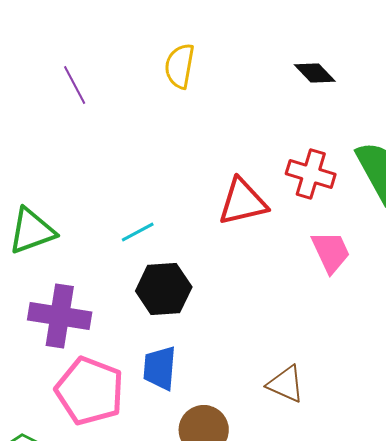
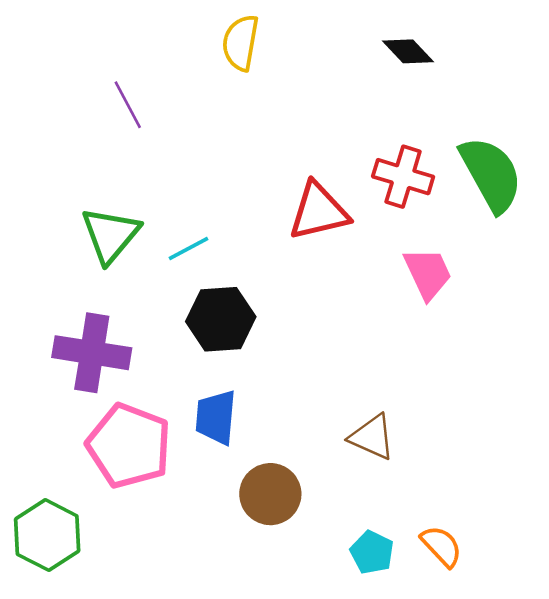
purple line: (75, 85) -> (128, 105), moved
green triangle: (32, 231) -> (110, 235), moved, turned -30

